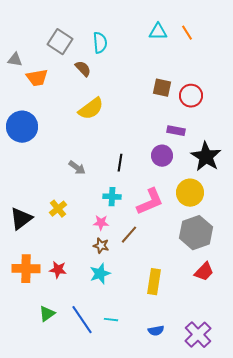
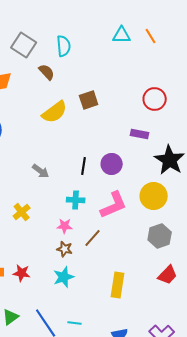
brown square: (162, 88) -> (89, 100), moved, turned -30
purple circle: (162, 156) -> (112, 164), moved
gray hexagon: (196, 233) -> (160, 236), size x0.7

